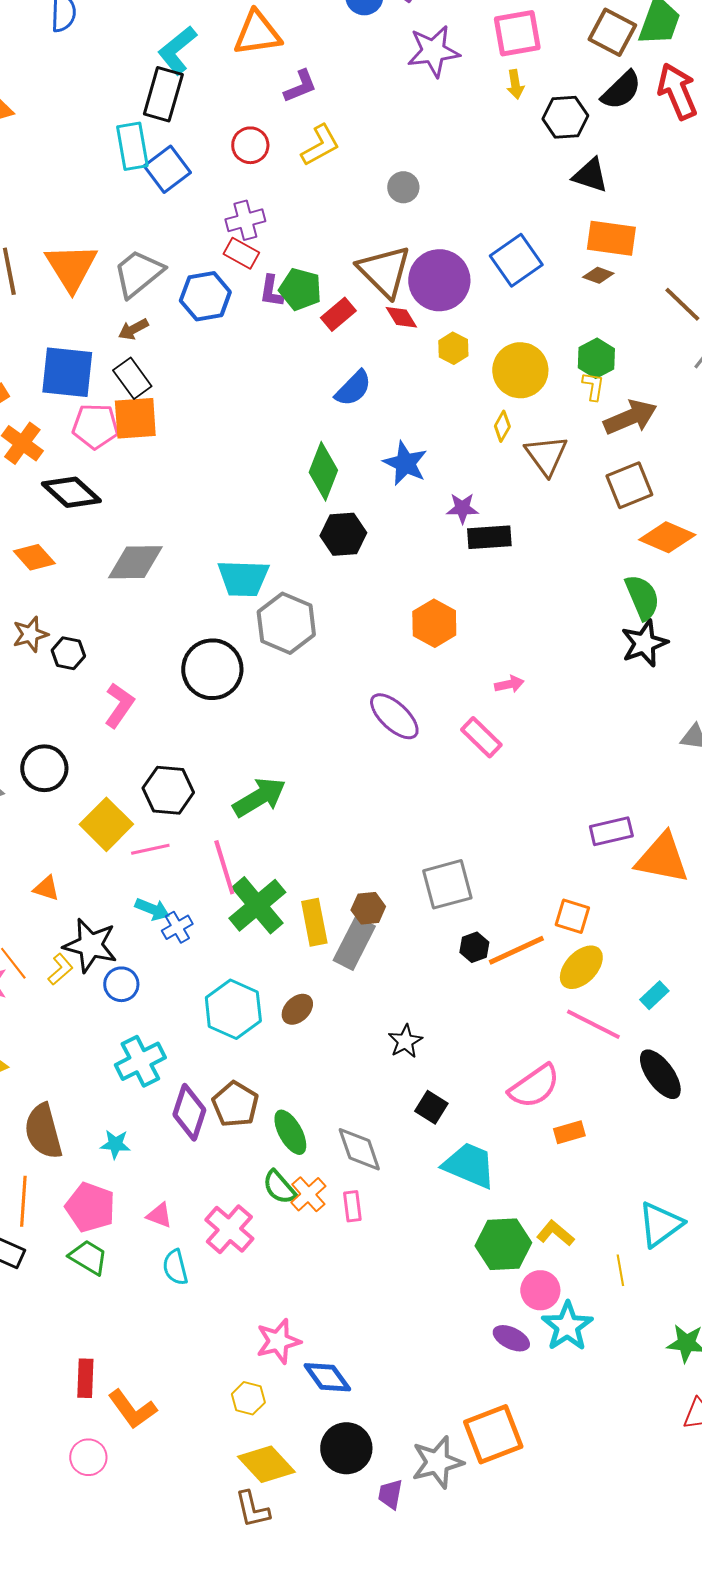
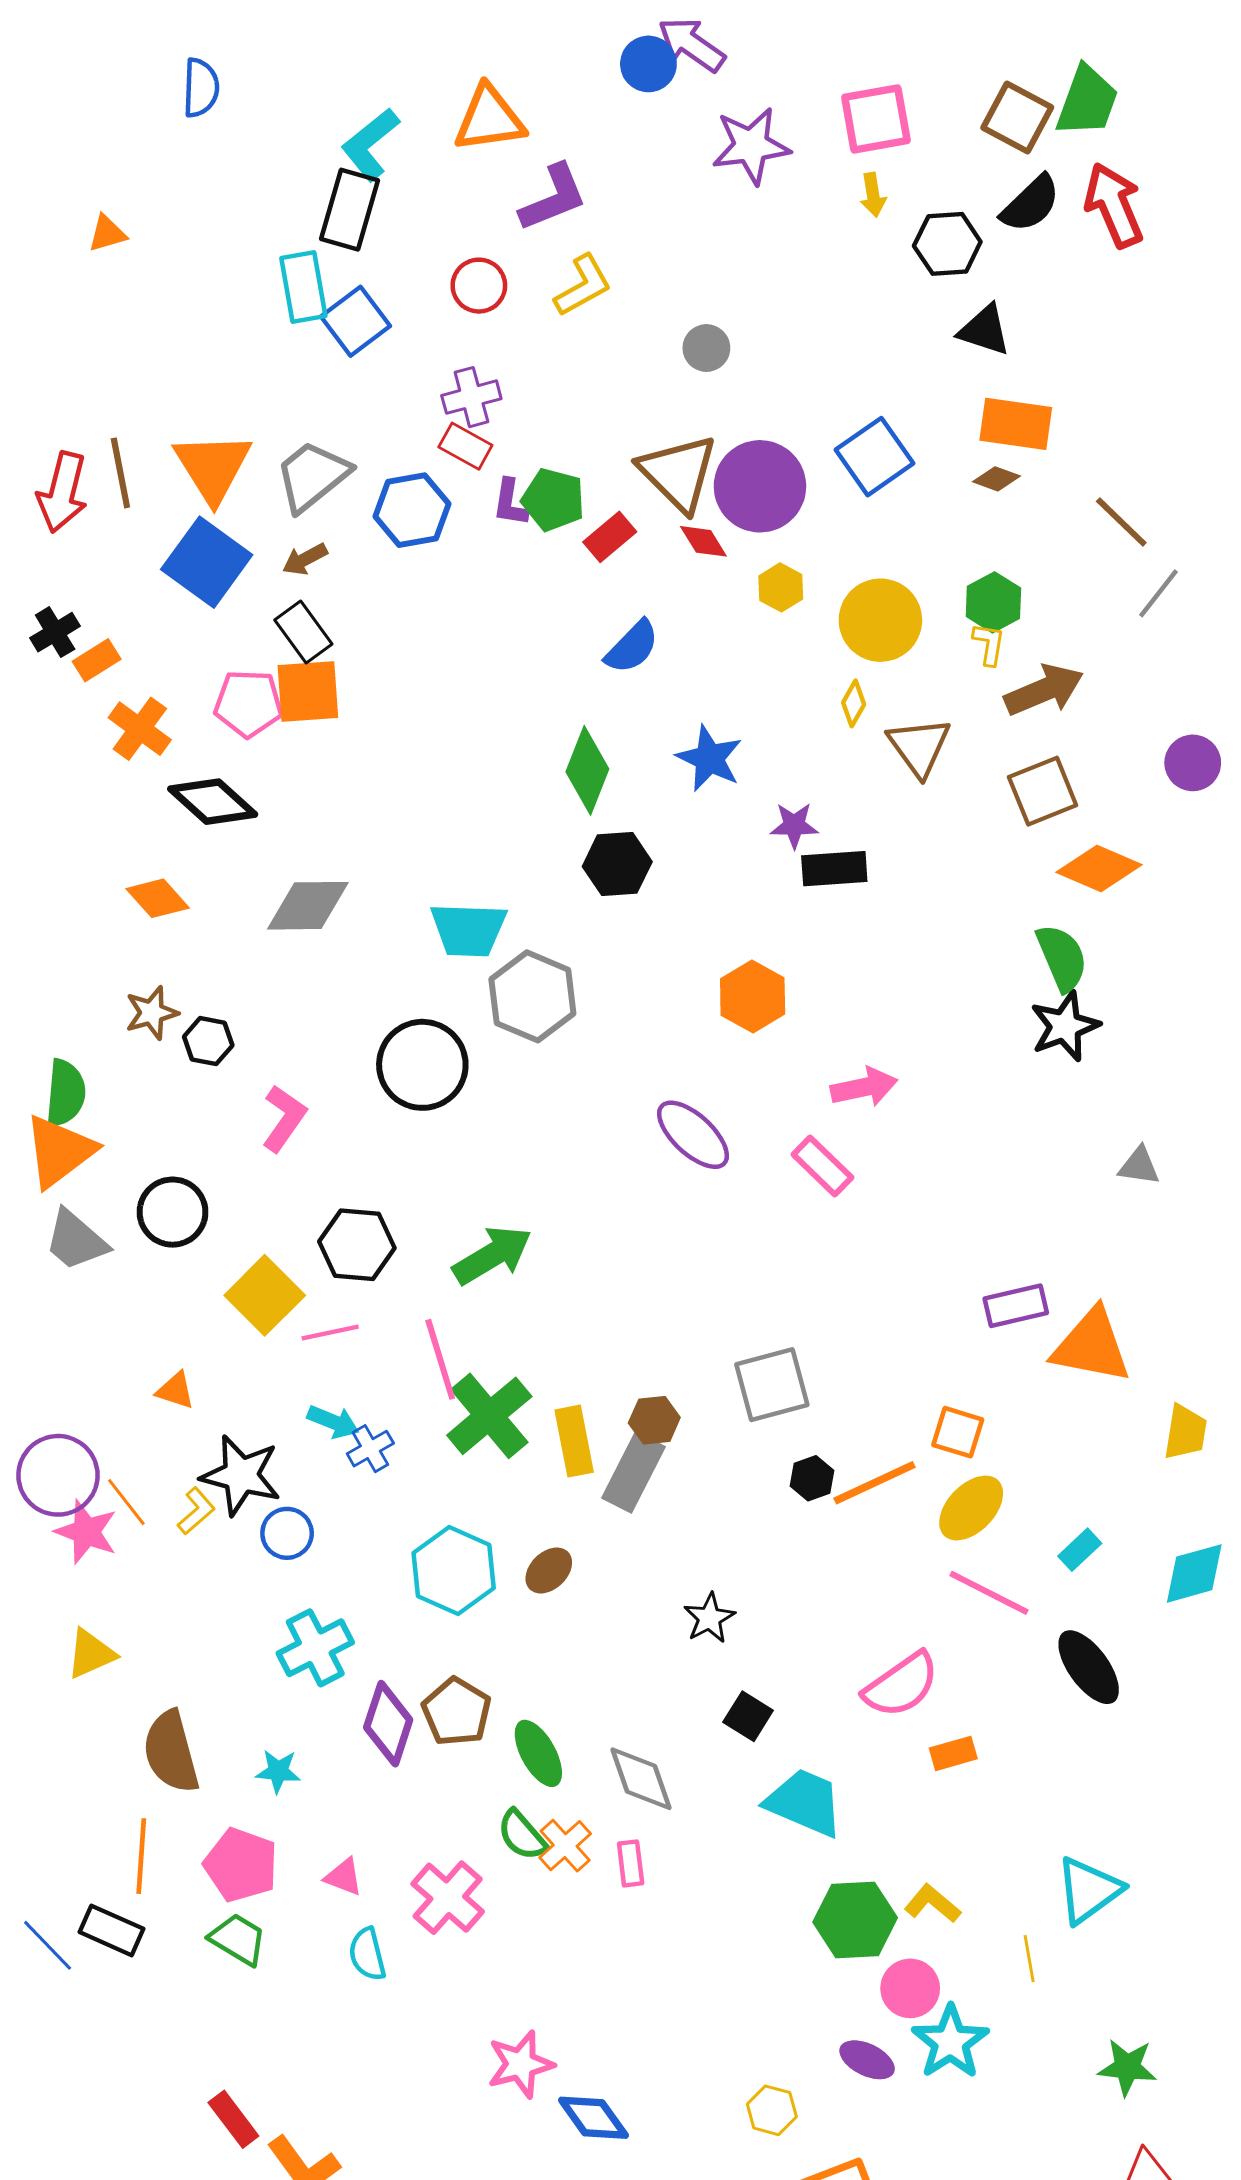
purple L-shape: (300, 86) -> (553, 198), size x1.4
blue square: (67, 372) -> (207, 562), moved, turned 30
pink arrow: (509, 684) -> (864, 1087), size x1.5
red rectangle: (85, 1378) -> (233, 2119), turned -39
yellow hexagon: (248, 1398) -> (772, 2110), moved

